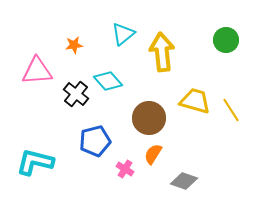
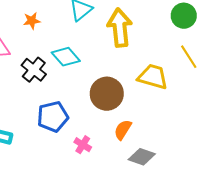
yellow line: (231, 110) -> (189, 57), moved
orange semicircle: (153, 154) -> (123, 130), moved

